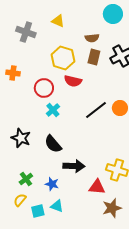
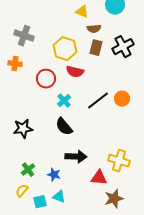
yellow triangle: (58, 21) -> (82, 12), moved
gray cross: (26, 32) -> (24, 36), moved
cyan cross: (53, 110) -> (64, 101), moved
black star: (21, 138) -> (23, 129), turned -30
black semicircle: (53, 144) -> (64, 127), moved

